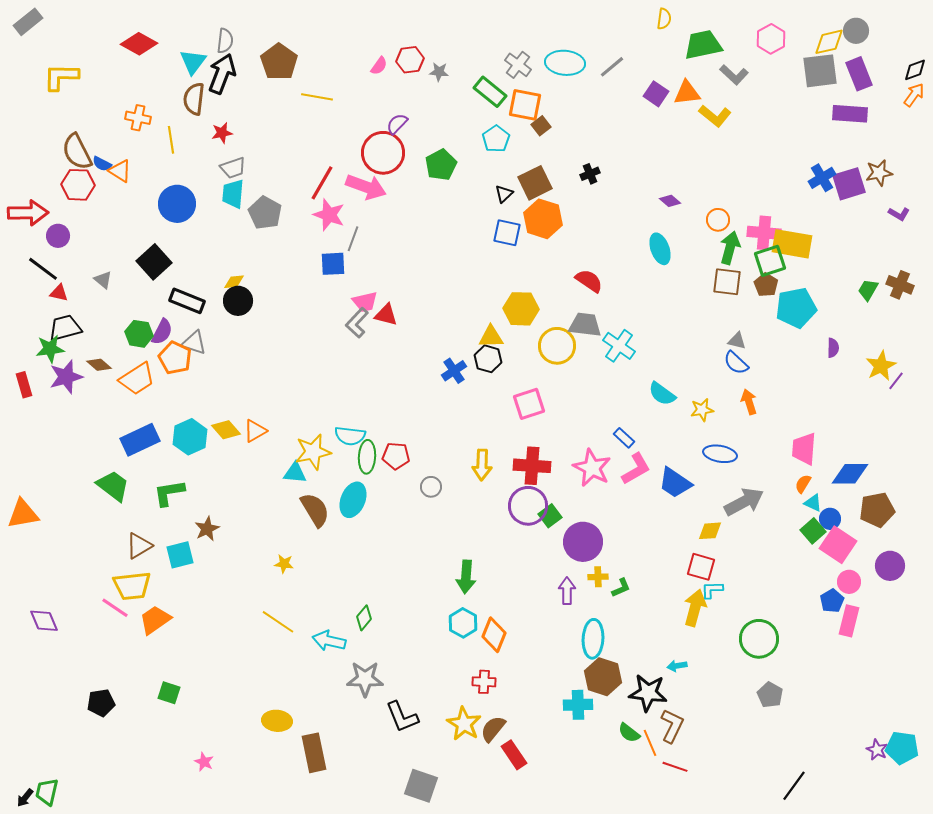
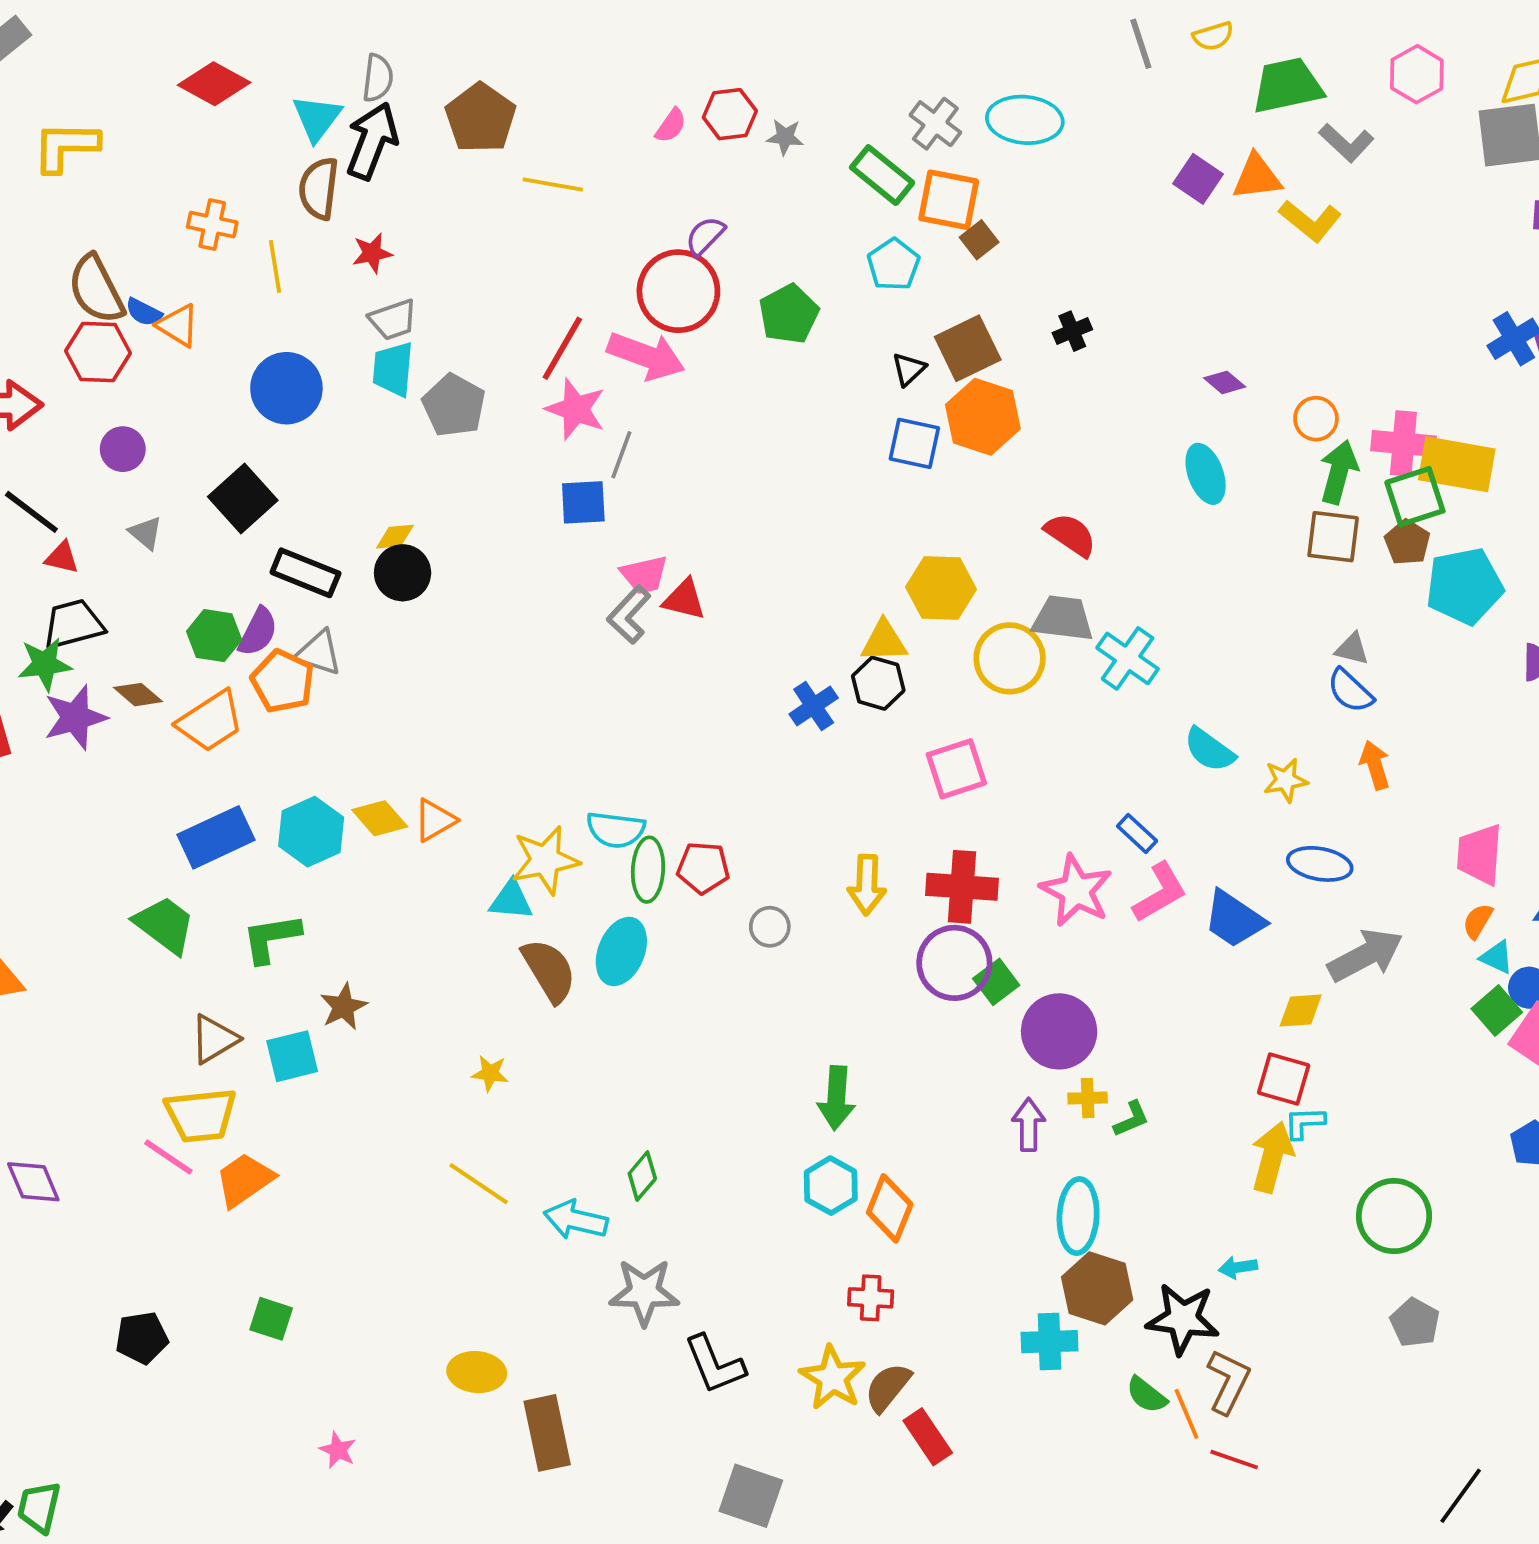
yellow semicircle: (664, 19) -> (1213, 36), turned 65
gray line: (612, 67) -> (1141, 44), moved, turned -68
purple circle: (58, 236) -> (123, 449), moved

